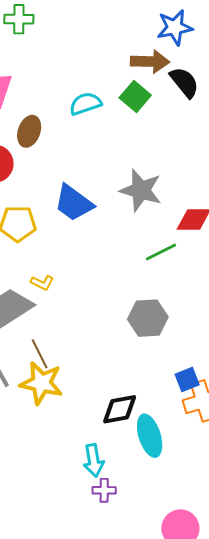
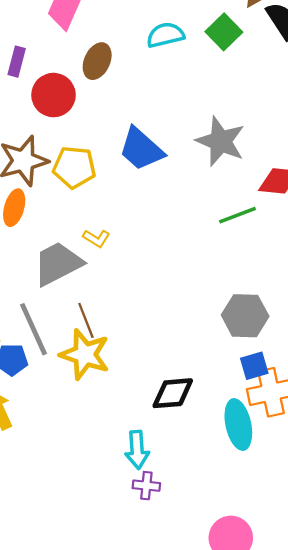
gray hexagon: (148, 318) -> (245, 316), moved
cyan ellipse: (150, 436) -> (238, 425), moved

